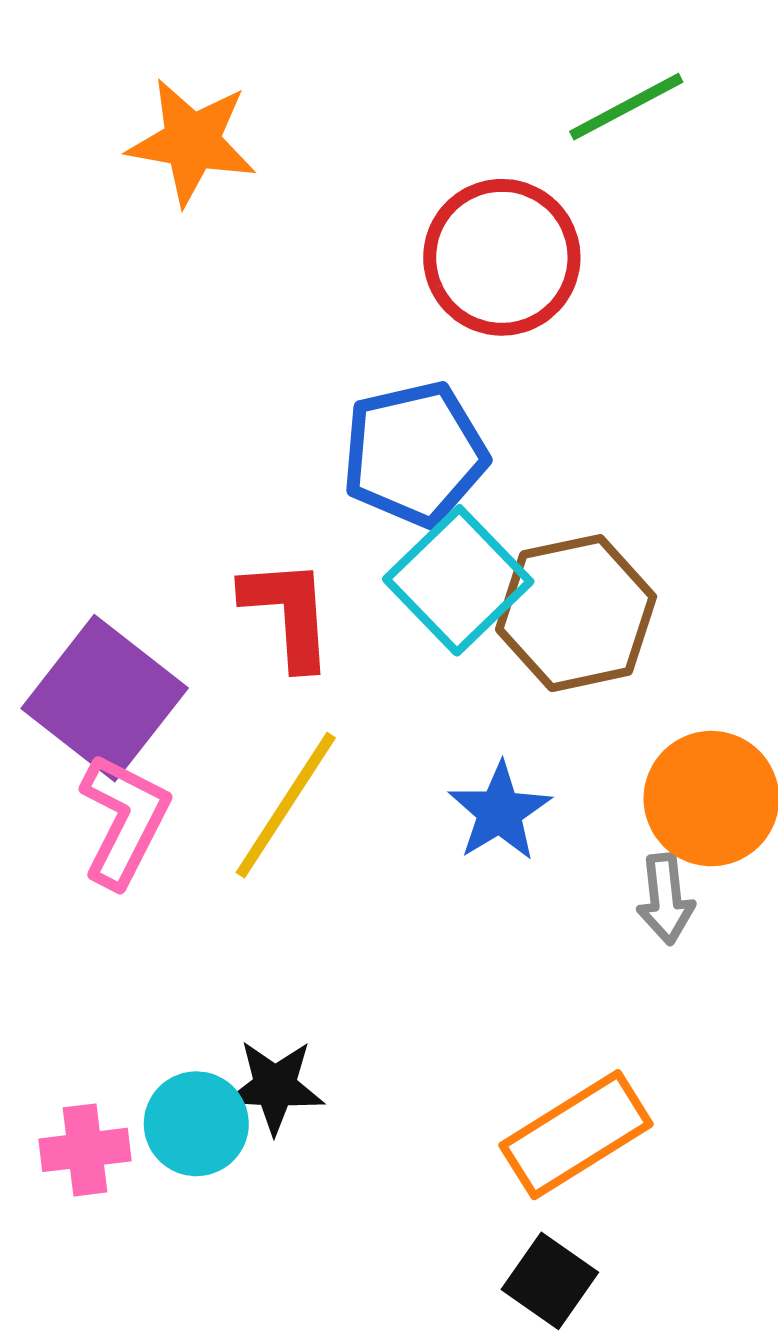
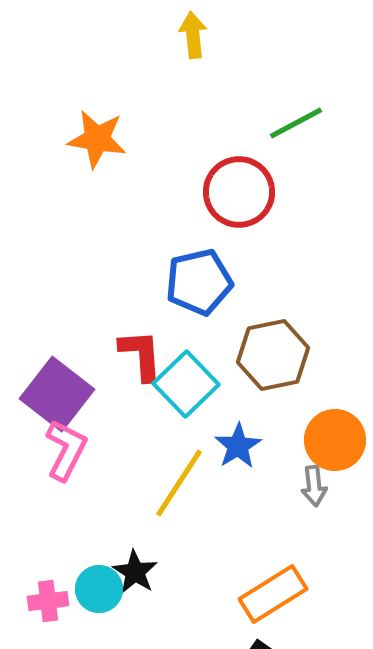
cyan square: (458, 580) -> (186, 384), moved
yellow line: (286, 805) -> (179, 483), moved
black star: (275, 1087) -> (135, 572), turned 30

